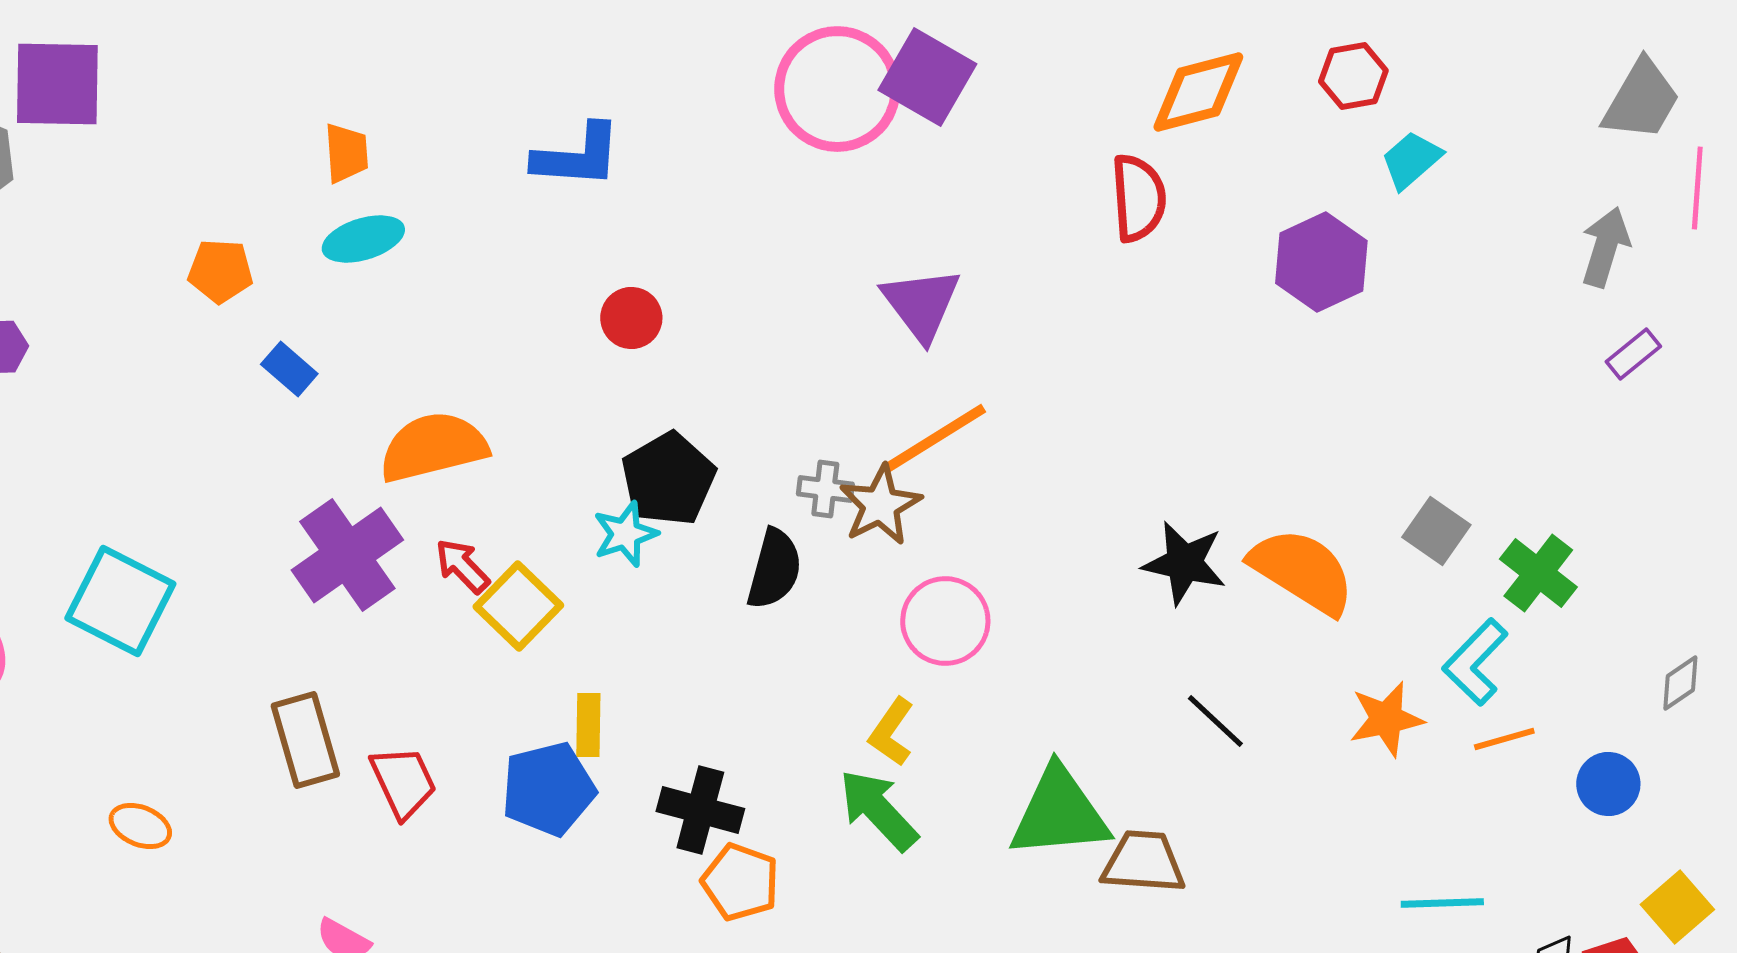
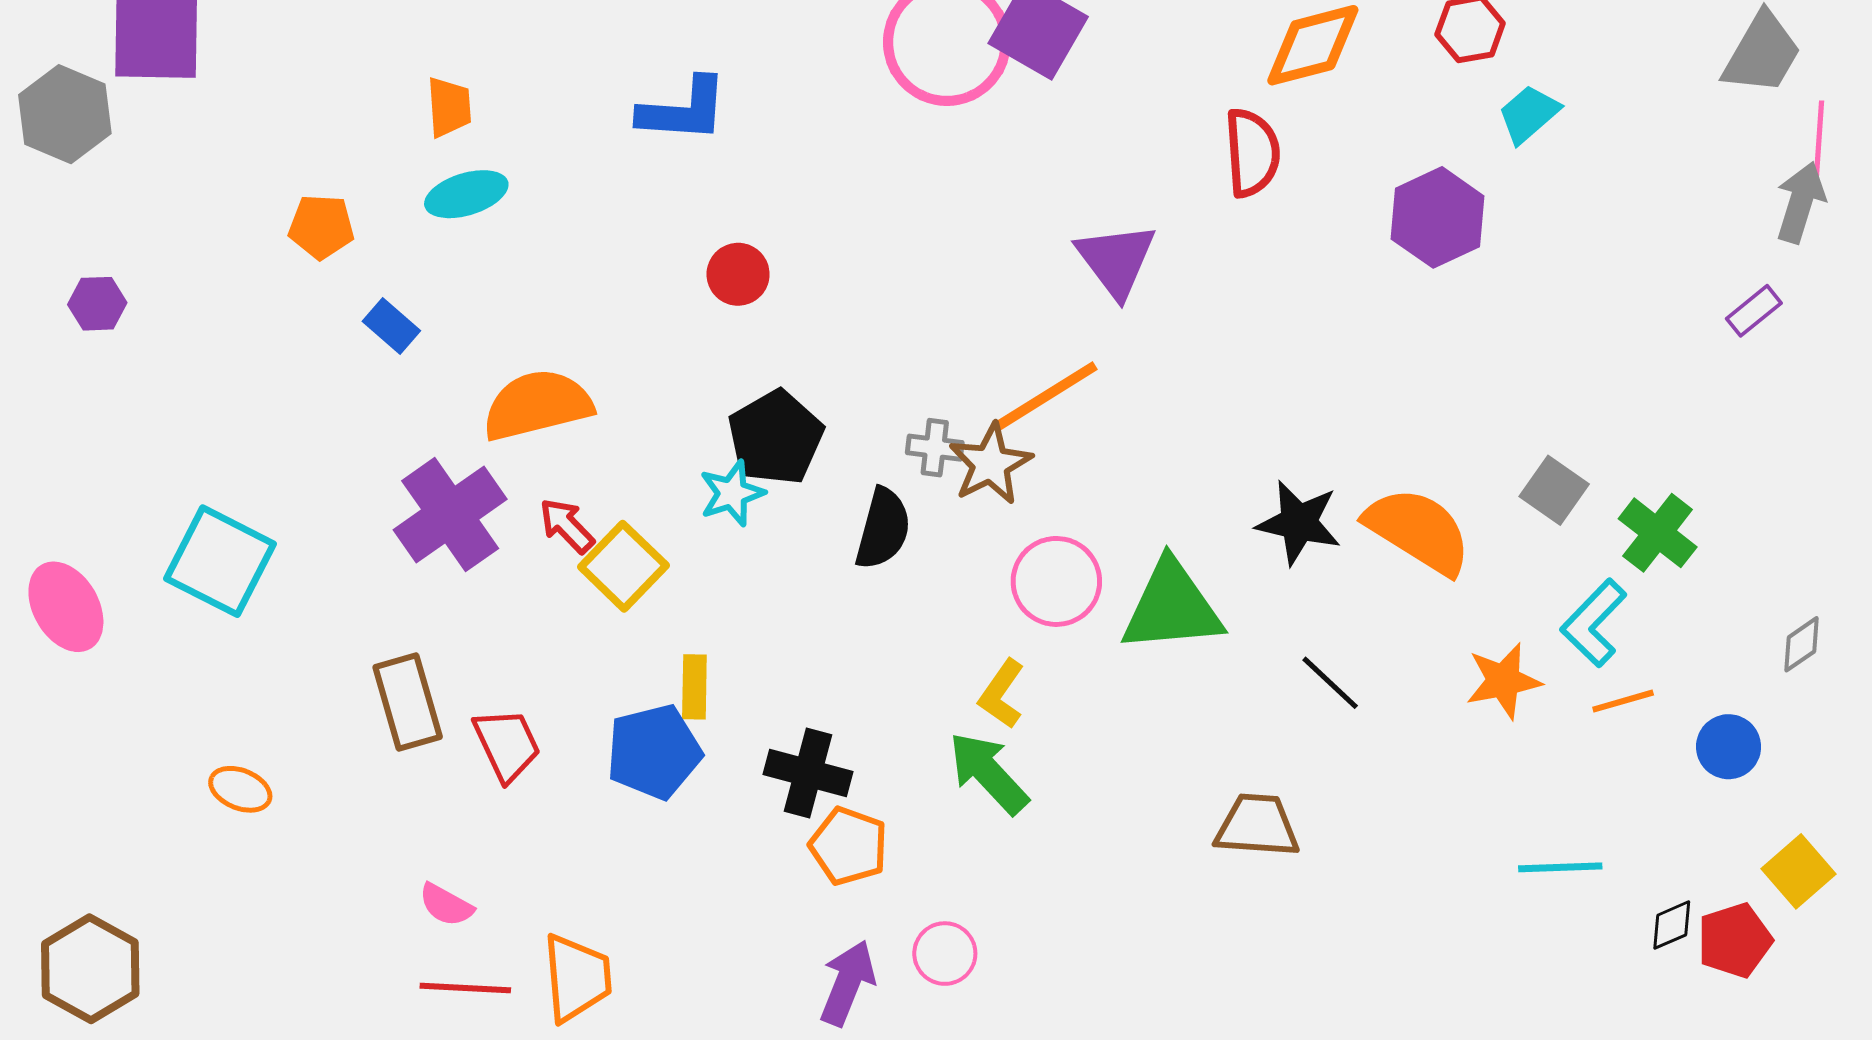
gray arrow: (1605, 247) -> (1801, 202), moved
purple triangle: (921, 304) -> (1116, 260), moved
green triangle: (1059, 813) -> (1172, 607), moved

